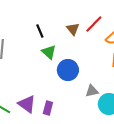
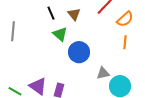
brown triangle: (73, 29) -> (74, 14), moved

